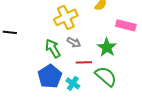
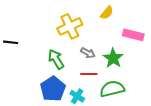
gray arrow: (74, 42) -> (88, 53), moved
green semicircle: (106, 76) -> (112, 89), turned -55

